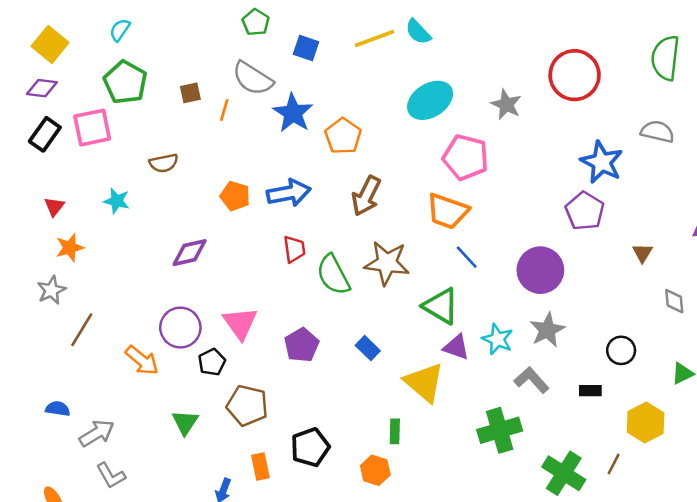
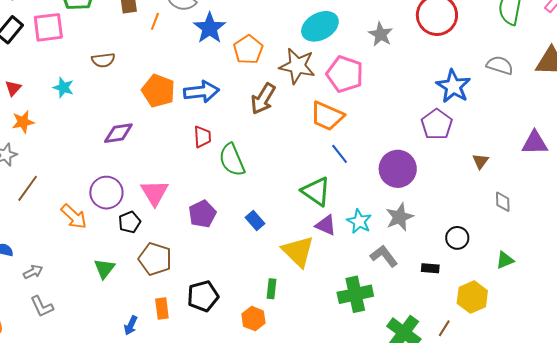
orange pentagon: (235, 196) -> (158, 91), size x1.4
brown star: (387, 263) -> (297, 66), moved
gray arrow: (97, 433) -> (33, 272), size x0.7

